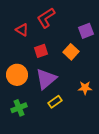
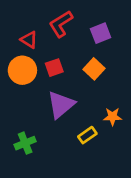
purple square: (86, 31) -> (101, 33), moved
orange circle: (17, 75) -> (22, 70), moved
yellow rectangle: (55, 102) -> (87, 135), moved

